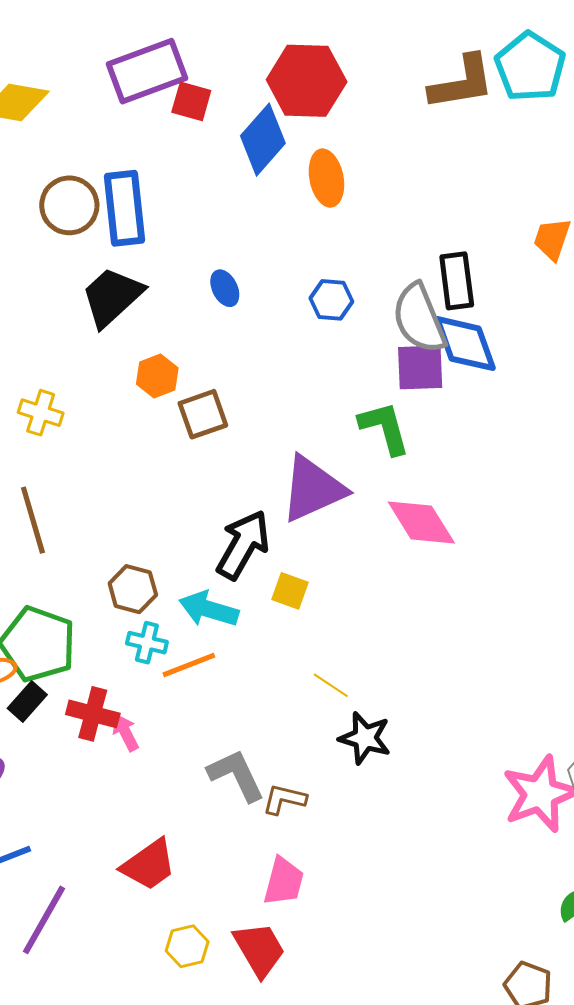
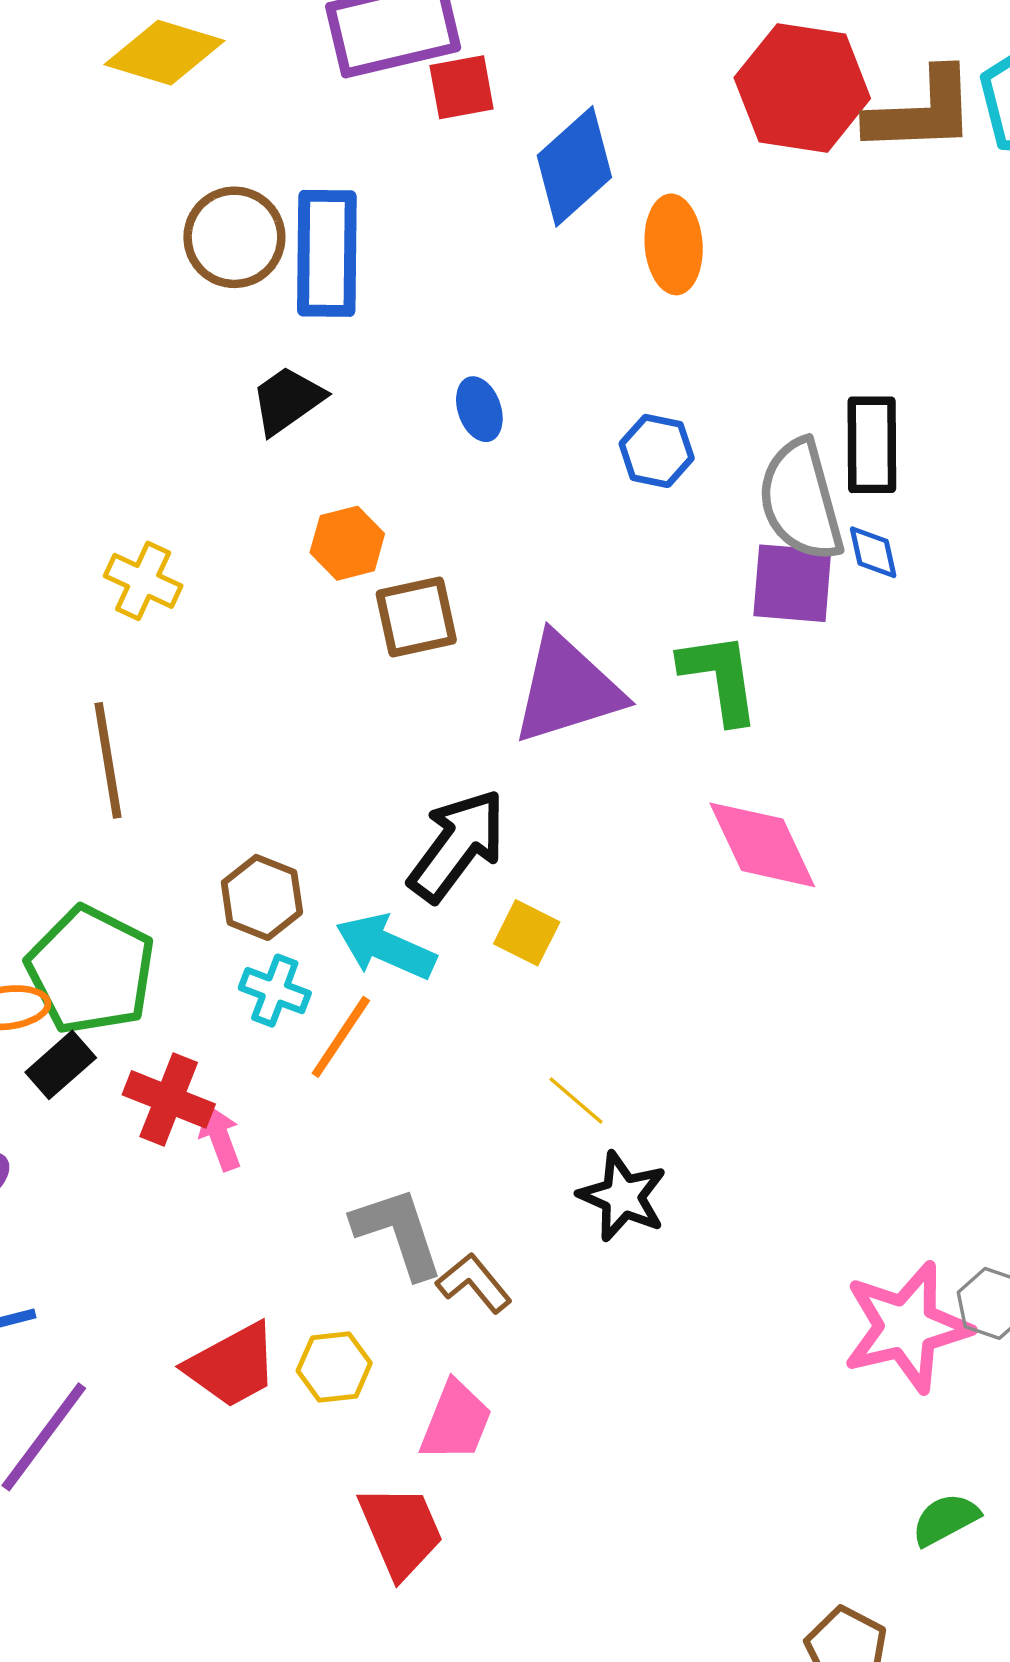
red hexagon: (307, 81) -> (802, 88), moved
red square: (191, 101) -> (462, 87), turned -33
black trapezoid: (112, 297) -> (288, 400), size x0.7
blue diamond: (465, 344) -> (873, 552), size x0.5
purple triangle: (313, 489) -> (567, 689), moved
orange line: (189, 665) -> (341, 1037), turned -42
brown L-shape: (284, 799) -> (474, 1283), turned 30
yellow hexagon: (187, 946) -> (334, 1367), moved

